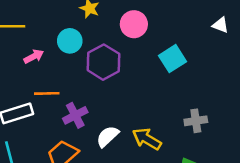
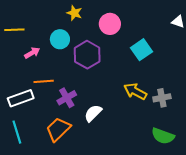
yellow arrow: (147, 139) -> (135, 91), moved

